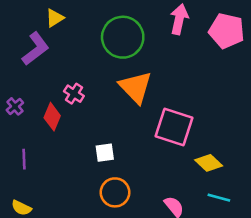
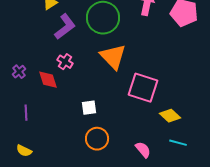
purple L-shape: (35, 49) -> (65, 27), moved
red diamond: (52, 117) -> (48, 80), turned -40

